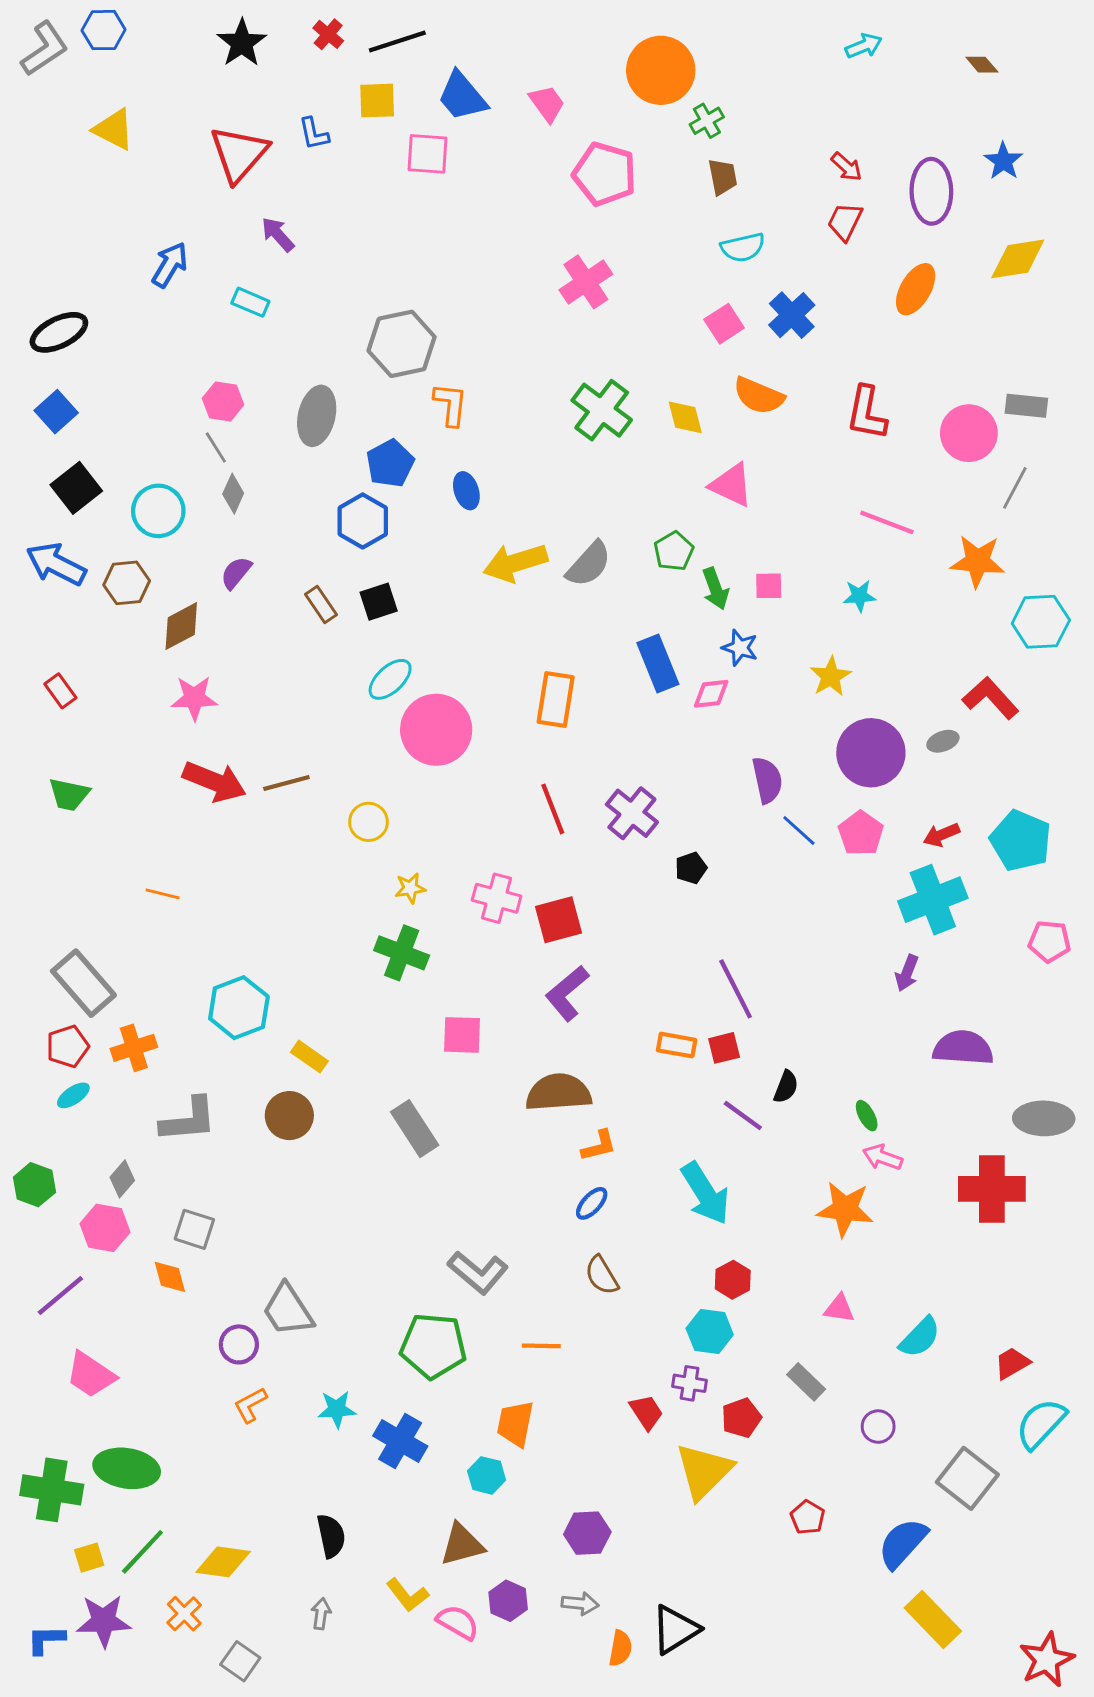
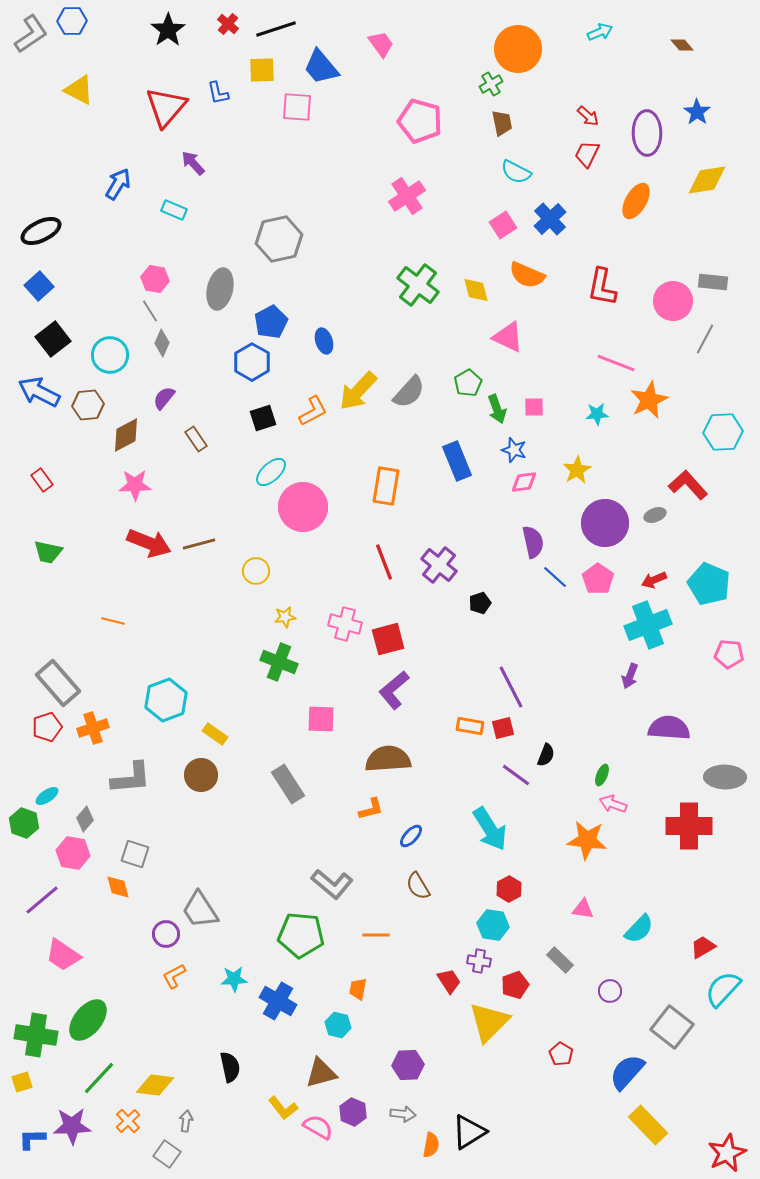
orange circle: (661, 70) -> (518, 49), moved
pink trapezoid: (547, 103) -> (381, 44), moved
cyan semicircle: (743, 247) -> (516, 172), turned 40
orange L-shape: (451, 404) -> (313, 411), moved, turned 56
orange star: (977, 561) -> (649, 400), moved, turned -30
yellow arrow: (515, 563) -> (358, 391), turned -30
brown rectangle: (321, 604) -> (196, 439), moved
pink diamond: (711, 694) -> (524, 482), moved
cyan ellipse: (73, 1095) -> (47, 796), moved
green ellipse: (867, 1116) -> (602, 775), turned 50
orange L-shape: (599, 1146) -> (371, 809), moved
orange trapezoid: (515, 1424) -> (358, 989), size x0.7
green ellipse: (127, 1468) -> (88, 1020), turned -60
yellow square: (89, 1558) -> (22, 1082), moved
gray arrow: (321, 1614) -> (186, 1121), moved

